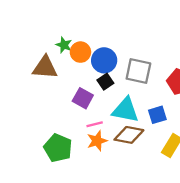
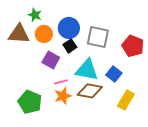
orange circle: (80, 52) -> (44, 34), moved
blue square: (157, 115) -> (114, 74), turned -35

